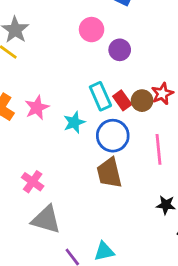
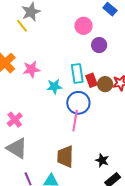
pink line: (158, 149) -> (75, 121), moved
brown trapezoid: (109, 173) -> (65, 157), moved

